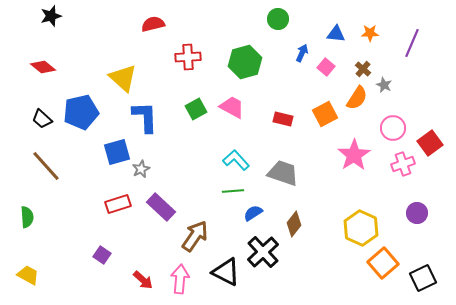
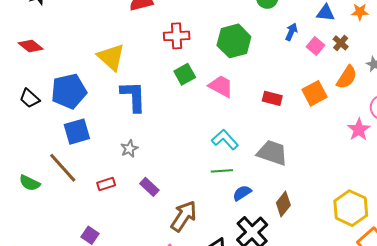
brown cross: (363, 69) -> (341, 43), moved
green square: (196, 109) -> (185, 74), moved
blue square: (117, 152) -> (77, 132), moved
pink star: (354, 155) -> (359, 130), moved, size x0.7
brown line: (46, 166) -> (63, 168), moved
red rectangle: (118, 204) -> (106, 184), size x0.7
purple rectangle: (161, 207) -> (149, 187), size x0.7
green semicircle: (27, 217) -> (30, 183), moved, turned 120

